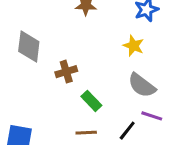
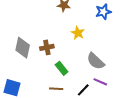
yellow star: (134, 46) -> (78, 33), moved
gray diamond: (29, 47) -> (23, 48), moved

